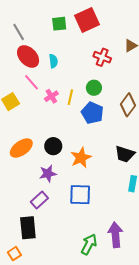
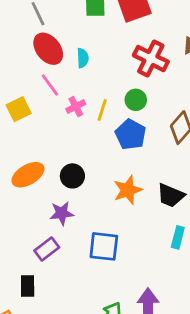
red cross: (102, 57) -> (151, 59), size x1.4
orange star: (81, 158) -> (128, 190), moved
black rectangle: (28, 228) -> (28, 286), size x0.7

